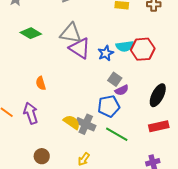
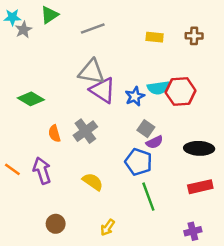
green diamond: (31, 33) -> (31, 99), moved
black ellipse: (158, 95) -> (199, 148), turned 65
blue pentagon: (109, 106) -> (138, 162), turned 30
gray cross: (86, 124) -> (85, 131), moved, turned 30
green line: (117, 134) -> (148, 197), turned 40

